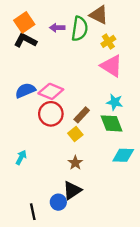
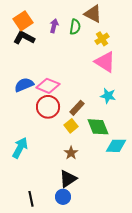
purple arrow: (57, 28) -> (54, 26), turned 104
green semicircle: (80, 29) -> (75, 27), size x0.7
green diamond: (111, 123) -> (98, 127), moved
cyan arrow: (21, 157) -> (20, 148), size x1.5
blue circle: (58, 202) -> (63, 197), moved

